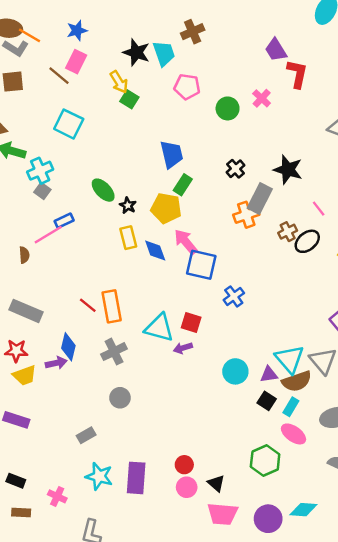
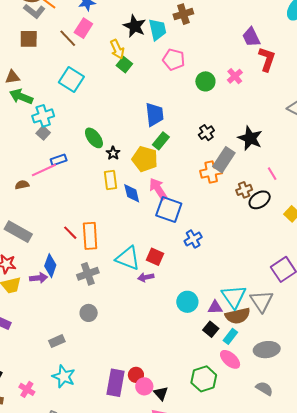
brown semicircle: (24, 255) -> (22, 185), turned -104
purple rectangle: (136, 478) -> (115, 383), moved
pink circle: (187, 487) -> (144, 386), moved

